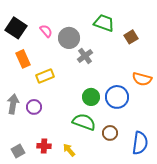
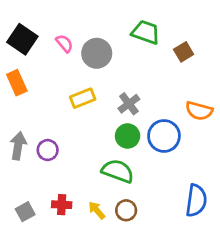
gray cross: (85, 56) -> (129, 104), moved
orange rectangle: (23, 59) -> (17, 83), moved
yellow rectangle: (45, 76) -> (83, 98), moved
brown circle: (110, 133) -> (126, 210), moved

